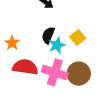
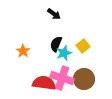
red semicircle: (25, 67) -> (44, 83), moved

